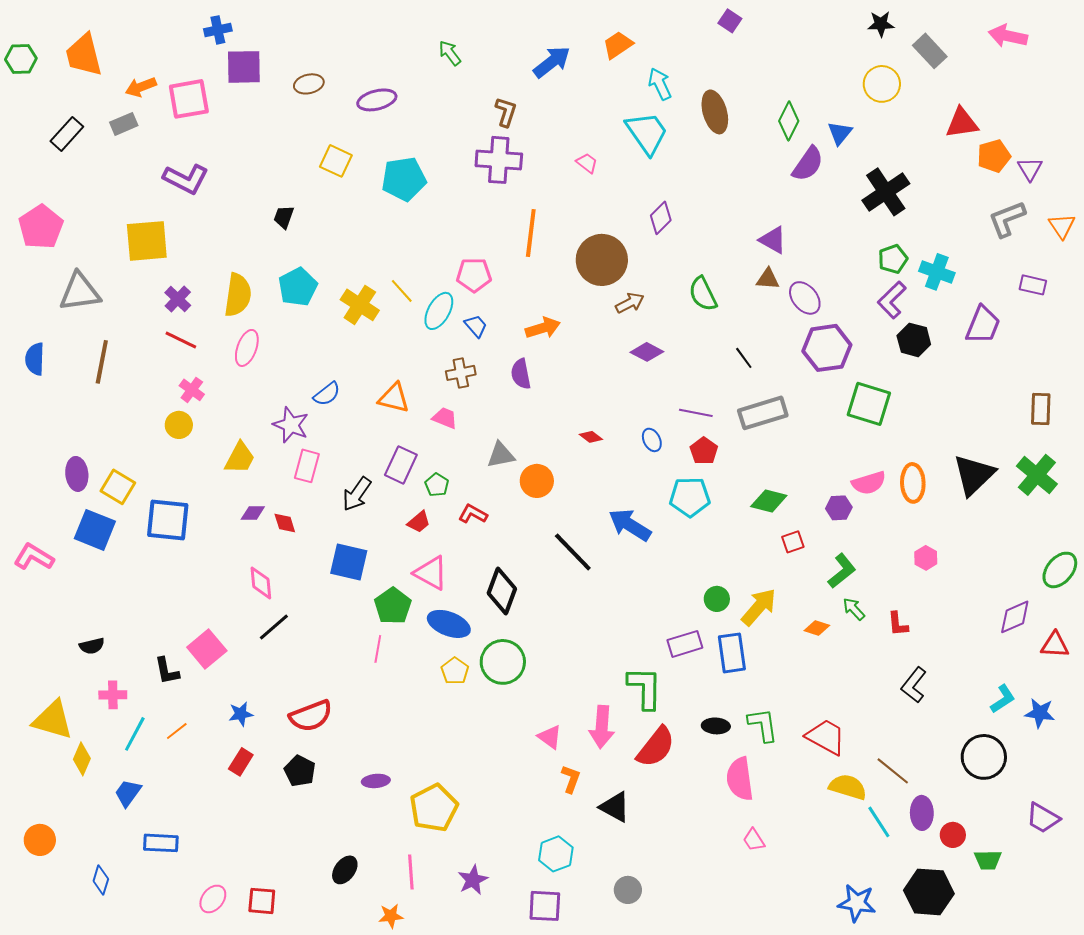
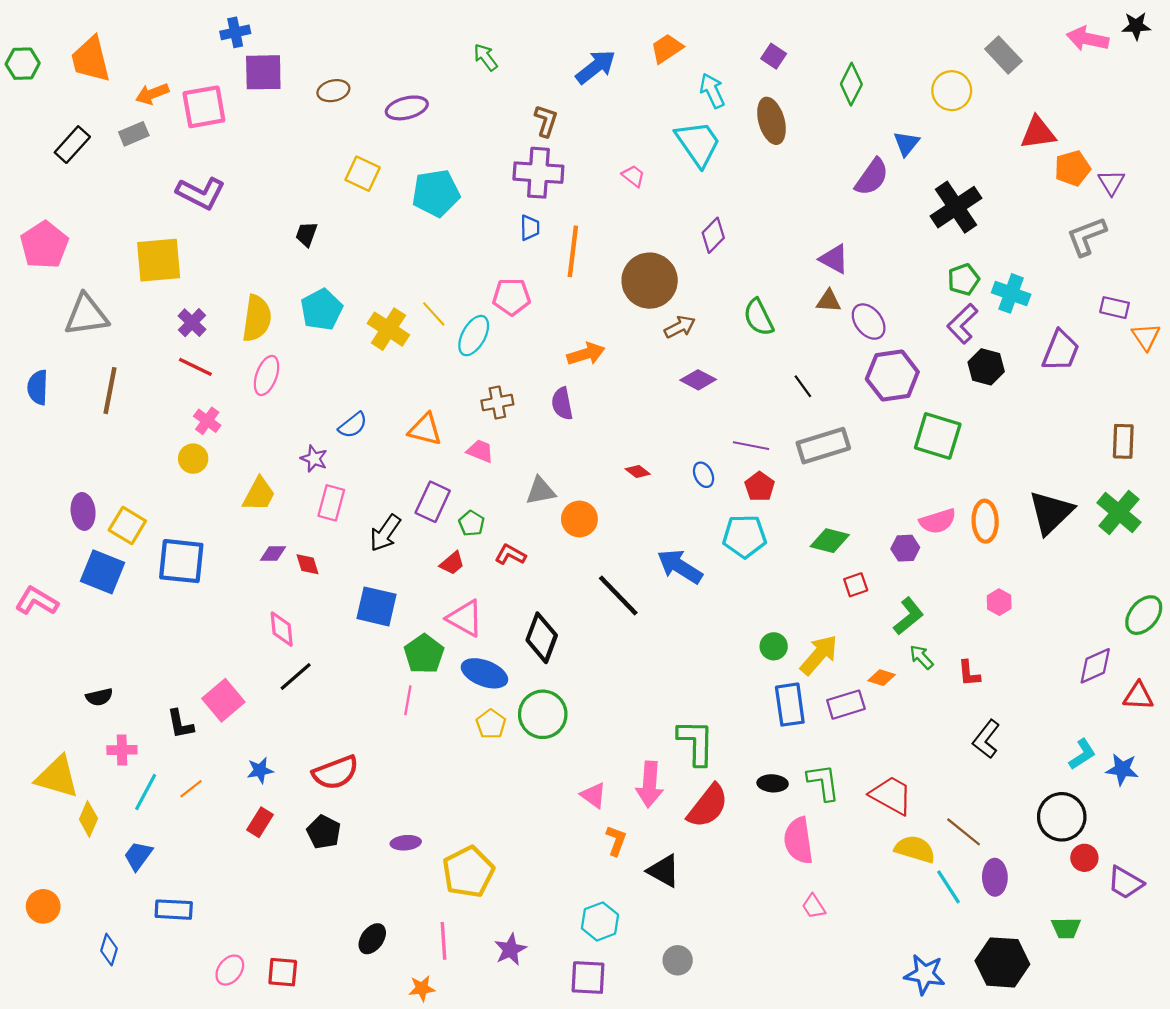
purple square: (730, 21) -> (774, 56), moved
black star: (881, 24) -> (1136, 26), moved
green diamond: (789, 121) -> (851, 84), moved
orange triangle: (1062, 226) -> (1146, 337), moved
blue trapezoid: (476, 326) -> (530, 228), moved, turned 40
purple star: (291, 425) -> (314, 459), size x0.7
purple rectangle: (685, 644) -> (846, 705), moved
red circle: (953, 835) -> (1084, 858), moved

